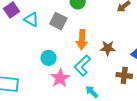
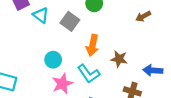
cyan L-shape: (82, 66) -> (89, 74), turned -90

